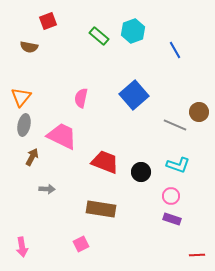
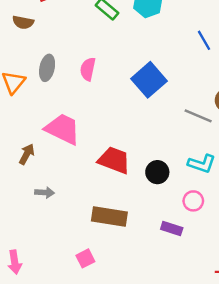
blue line: (175, 50) -> (204, 40), moved
pink semicircle: (81, 98) -> (88, 69), moved
gray ellipse: (24, 125) -> (47, 68), moved
purple rectangle: (172, 219) -> (172, 228), moved

